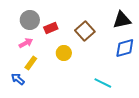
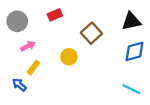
gray circle: (30, 20) -> (17, 21), moved
red rectangle: (51, 28) -> (55, 15), moved
cyan line: (103, 83) -> (131, 89), moved

